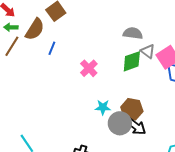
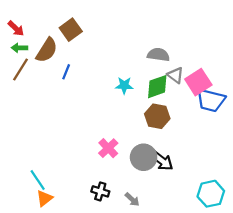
pink cross: (89, 68) -> (108, 148), moved
cyan star: (103, 107) -> (124, 85), moved
brown hexagon: (132, 109) -> (157, 116), moved

